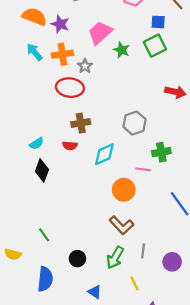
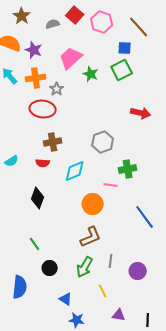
black diamond: (42, 170) -> (38, 198), moved
brown L-shape: (122, 225) -> (91, 237), turned -70
green line: (44, 235) -> (35, 244), moved

